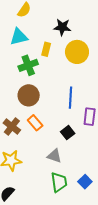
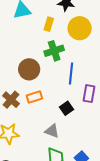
green cross: (28, 65) -> (54, 51), moved
orange rectangle: (35, 123) -> (34, 97), turned -70

